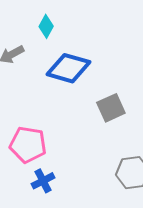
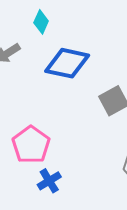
pink pentagon: (28, 145) -> (31, 145), turned 30

